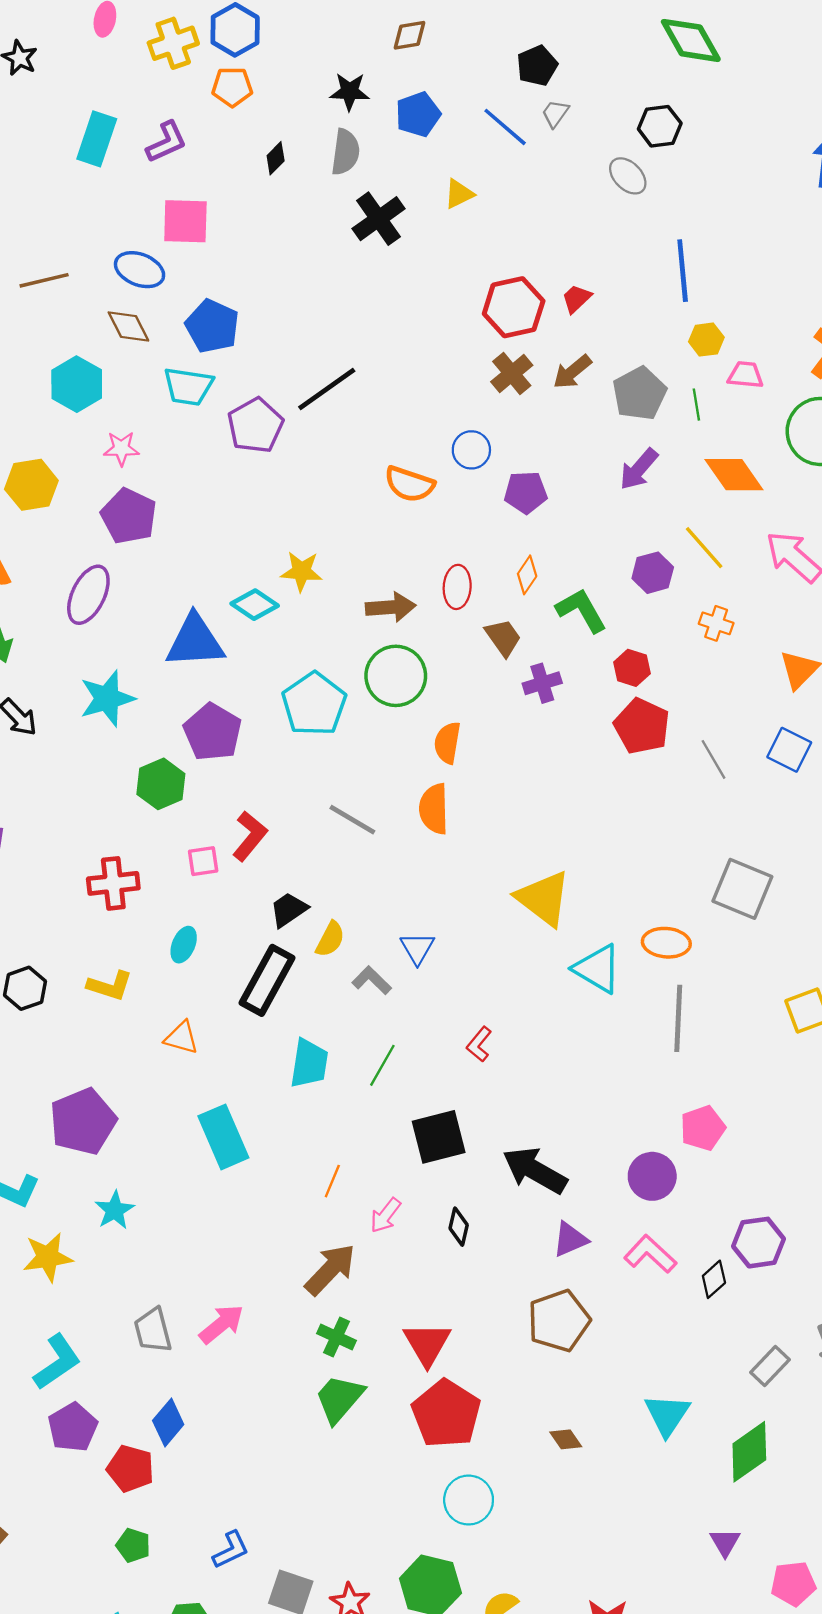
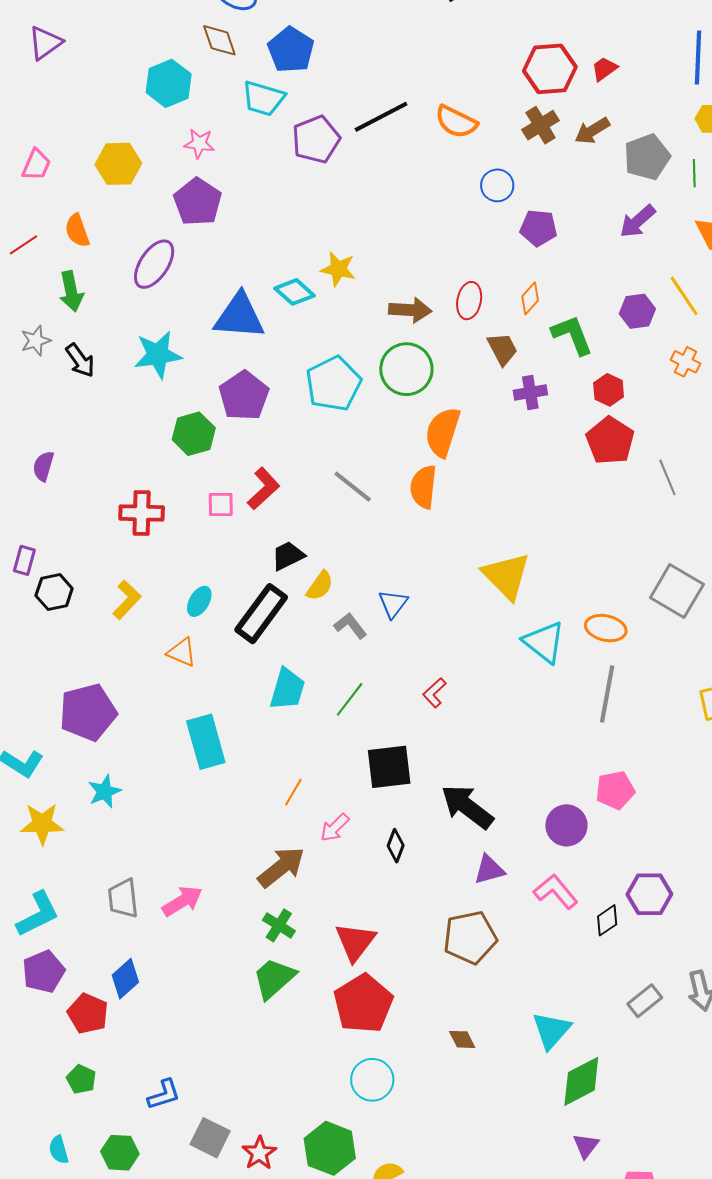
orange semicircle: (409, 484) -> (456, 122), moved
orange semicircle: (447, 743) -> (443, 432), size x1.4
cyan ellipse: (184, 945) -> (199, 601), moved
yellow L-shape: (110, 986) -> (127, 600), turned -72
green diamond: (749, 1452) -> (581, 1081), moved

